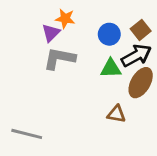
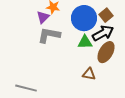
blue circle: (109, 34) -> (84, 18), size x1.6

